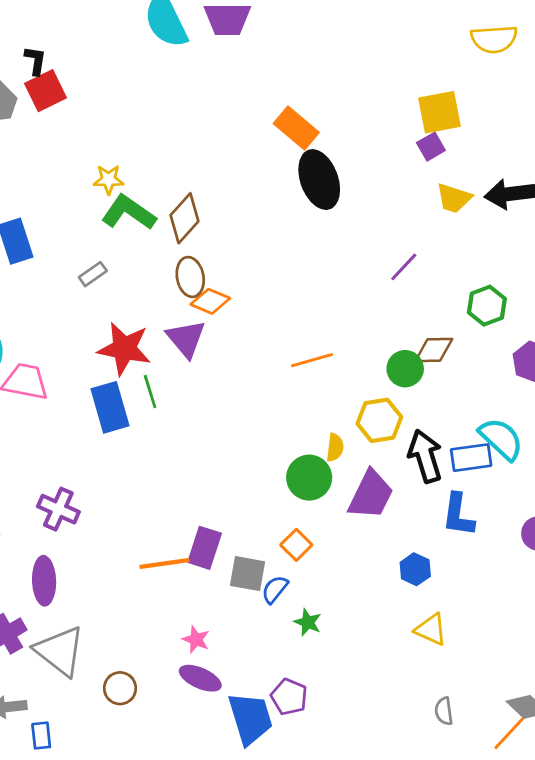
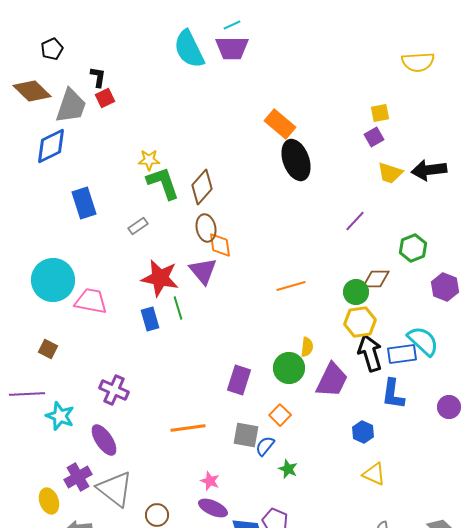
red square: (45, 91) -> (105, 98), size x0.7
yellow square: (440, 112) -> (380, 113), size x0.6
green L-shape: (129, 212) -> (163, 183), turned 36
orange diamond: (210, 301) -> (220, 245), turned 60
blue rectangle: (110, 407) -> (150, 319), size x0.7
yellow hexagon: (379, 420) -> (360, 322), moved
purple rectangle: (205, 548) -> (239, 380), moved
purple ellipse: (44, 581) -> (104, 440), turned -32

